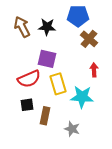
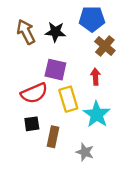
red arrow: (94, 70) -> (95, 77), moved
cyan star: (82, 97) -> (97, 114), turned 30

